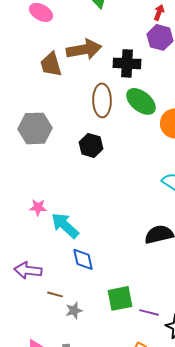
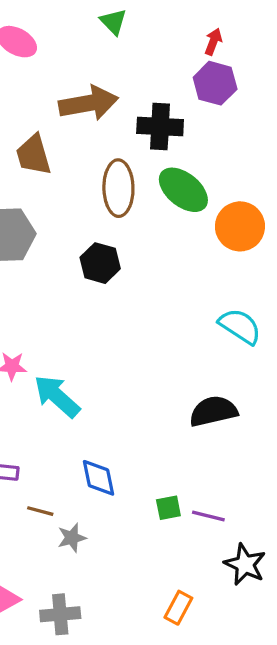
brown trapezoid: (51, 64) -> (34, 155), moved
blue diamond: (83, 259) -> (98, 478), moved
green square: (120, 298) -> (168, 508), moved, size x0.6
purple line: (149, 312) -> (208, 516), moved

